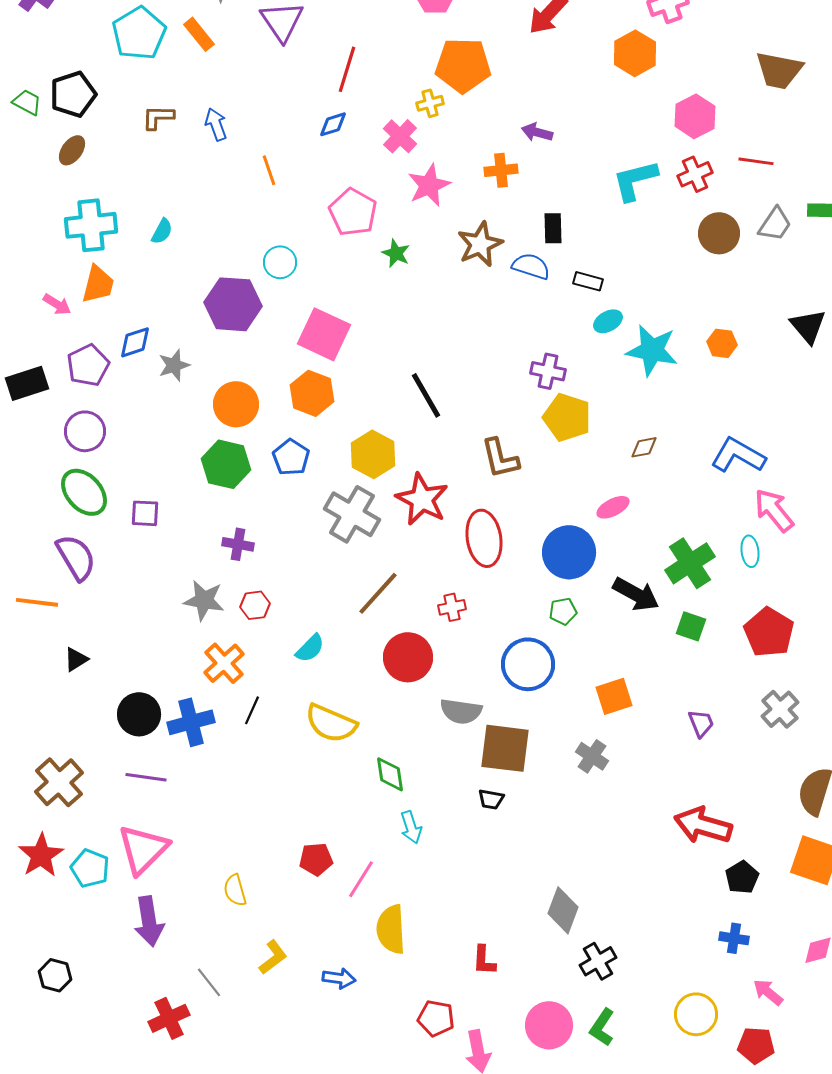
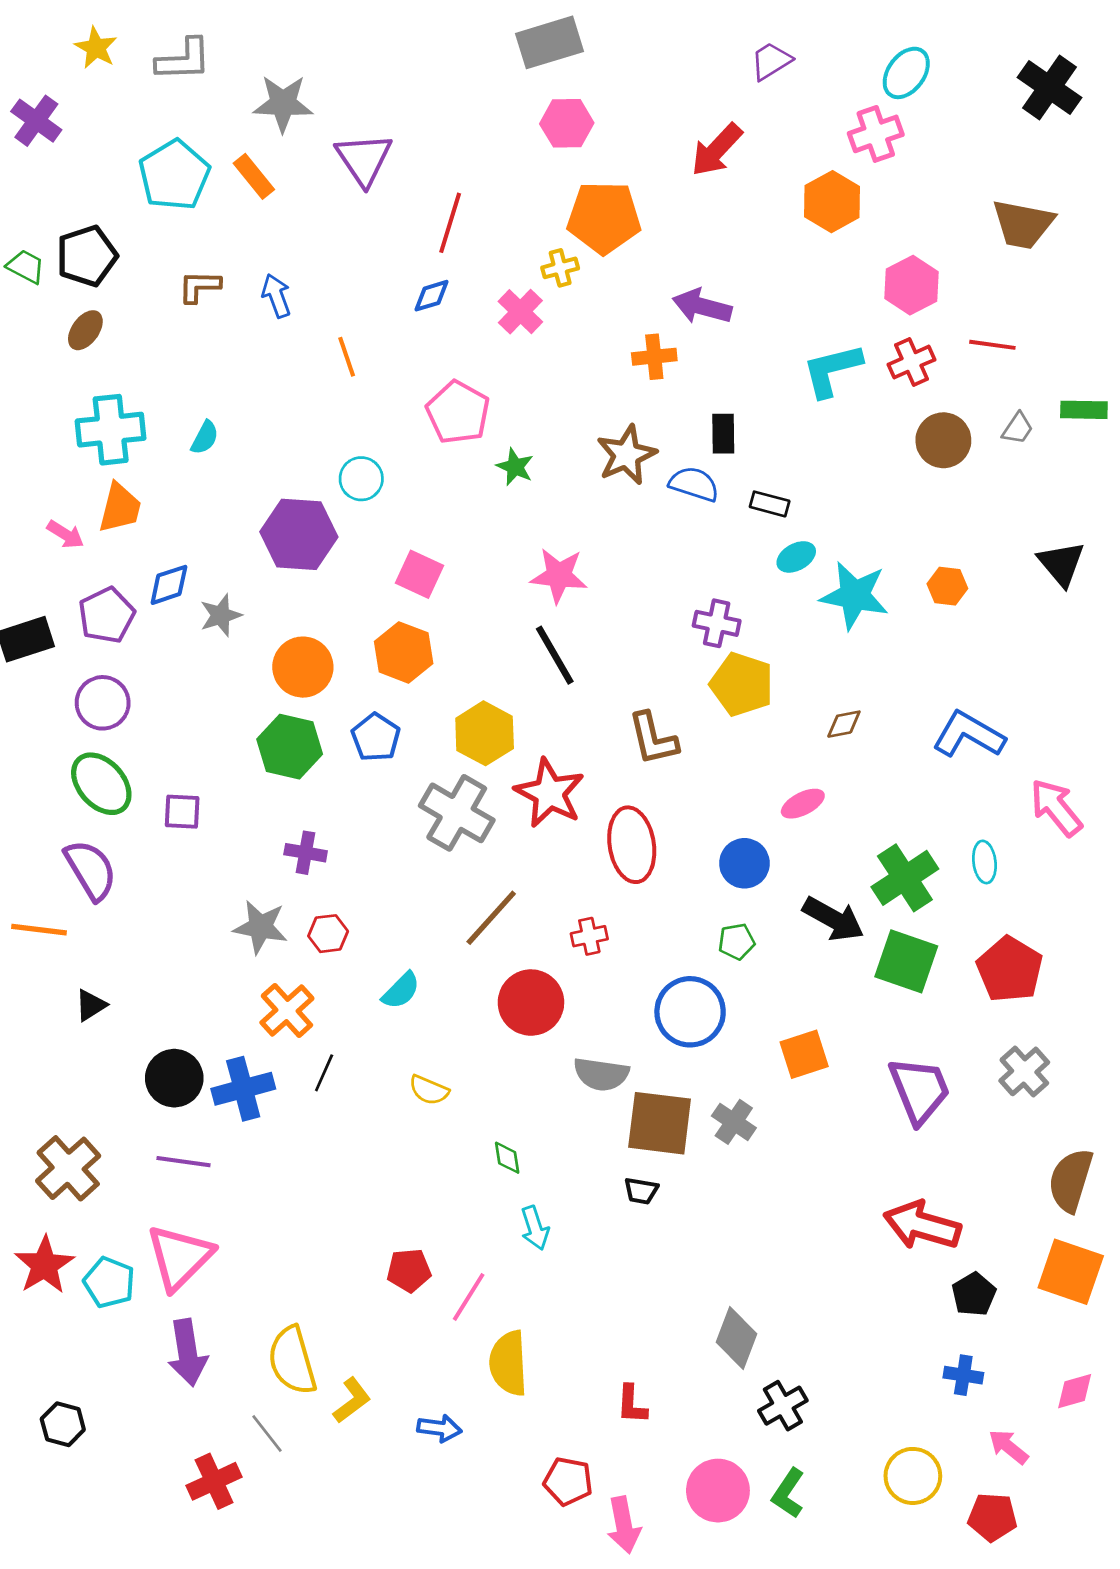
purple arrow: (537, 132) -> (702, 306), size x1.4
pink star: (429, 185) -> (559, 576), moved, turned 30
gray trapezoid: (775, 224) -> (1018, 428), size x0.7
pink square: (324, 334) -> (420, 574), size x0.7
pink arrow: (774, 510) -> (1056, 808), moved
blue circle: (569, 552) -> (744, 863), size x0.7
green square: (691, 626) -> (906, 961), size x1.6
yellow semicircle: (331, 723) -> (429, 1090), size x0.6
purple trapezoid: (701, 723) -> (920, 1090), size x1.8
gray cross: (592, 756) -> (734, 1122), moved
green diamond: (390, 774) -> (507, 1158), size x0.7
yellow semicircle: (235, 890) -> (292, 1361), moved, size x1.6

